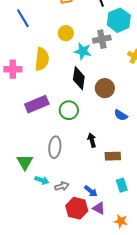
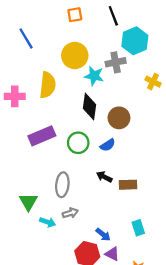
yellow circle: (66, 33) -> (75, 56), size x1.5
blue semicircle: (121, 115) -> (108, 145), moved, turned -64
black arrow: (92, 140) -> (104, 177), turned -48
brown rectangle: (113, 156) -> (128, 185), moved
gray arrow: (62, 186) -> (70, 213), moved

